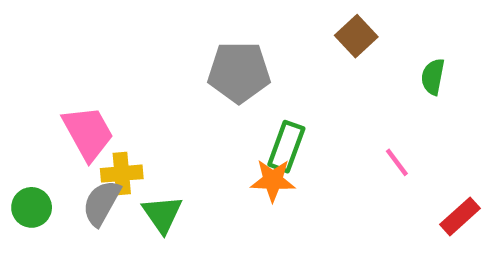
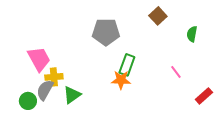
green circle: (32, 207) -> (28, 101), moved
green triangle: (162, 214) -> (72, 95), turned 30

